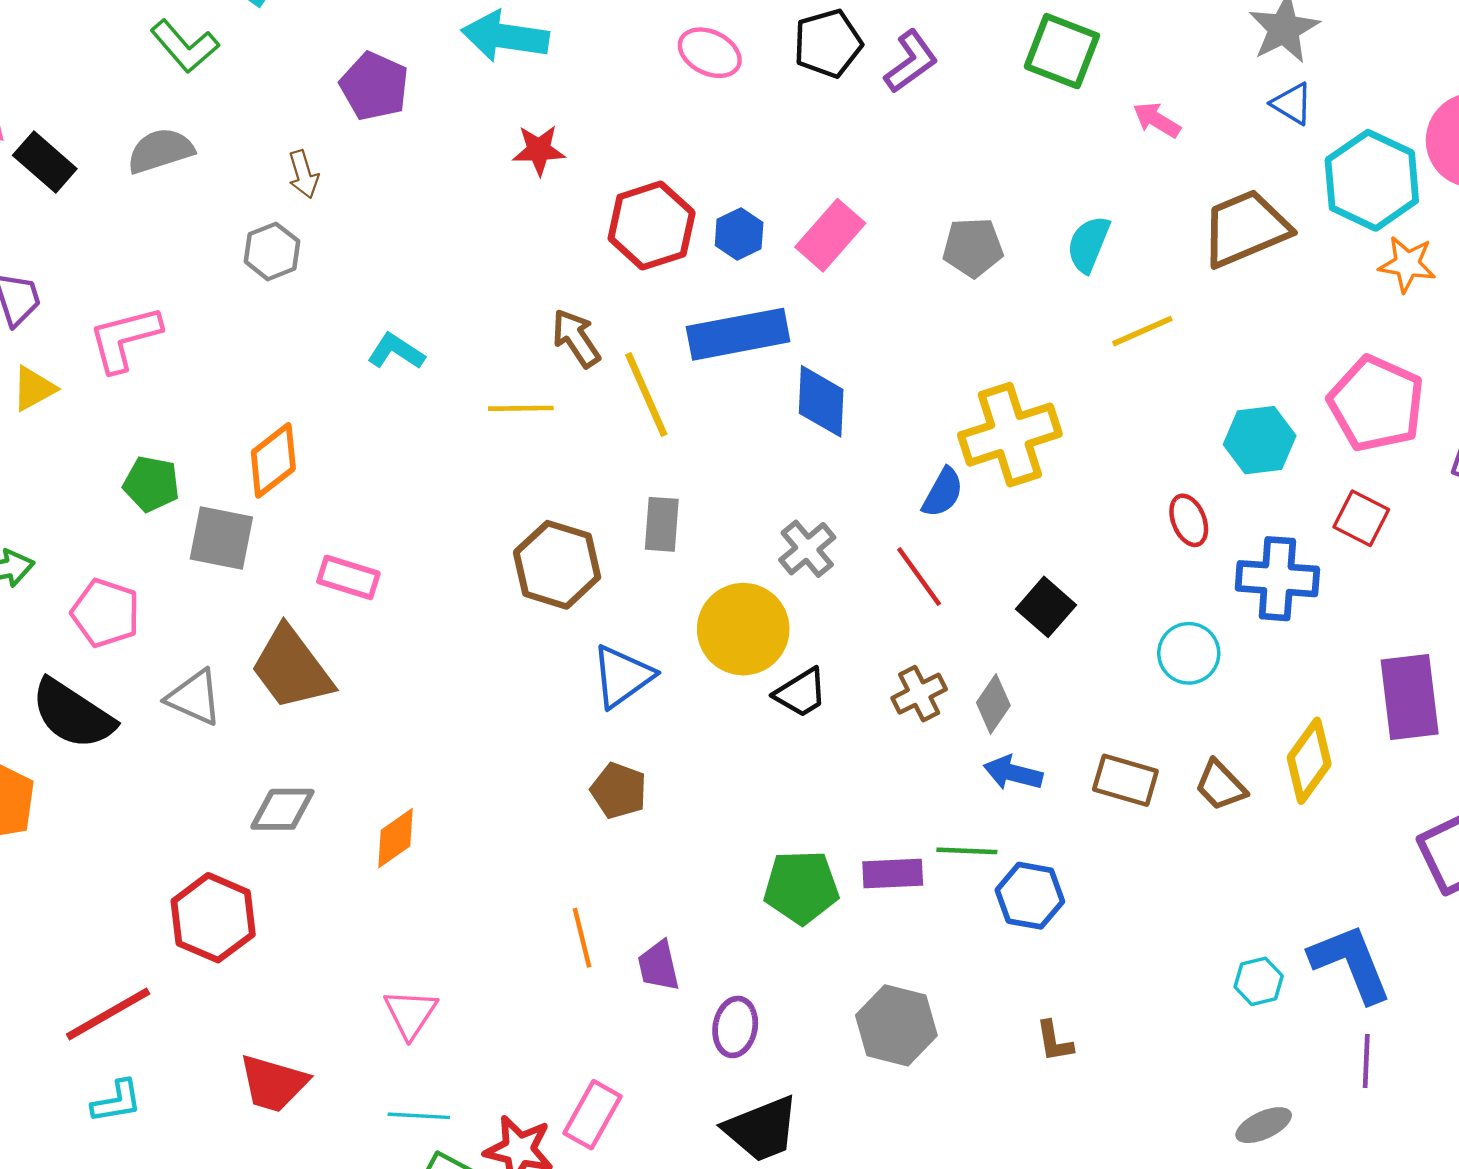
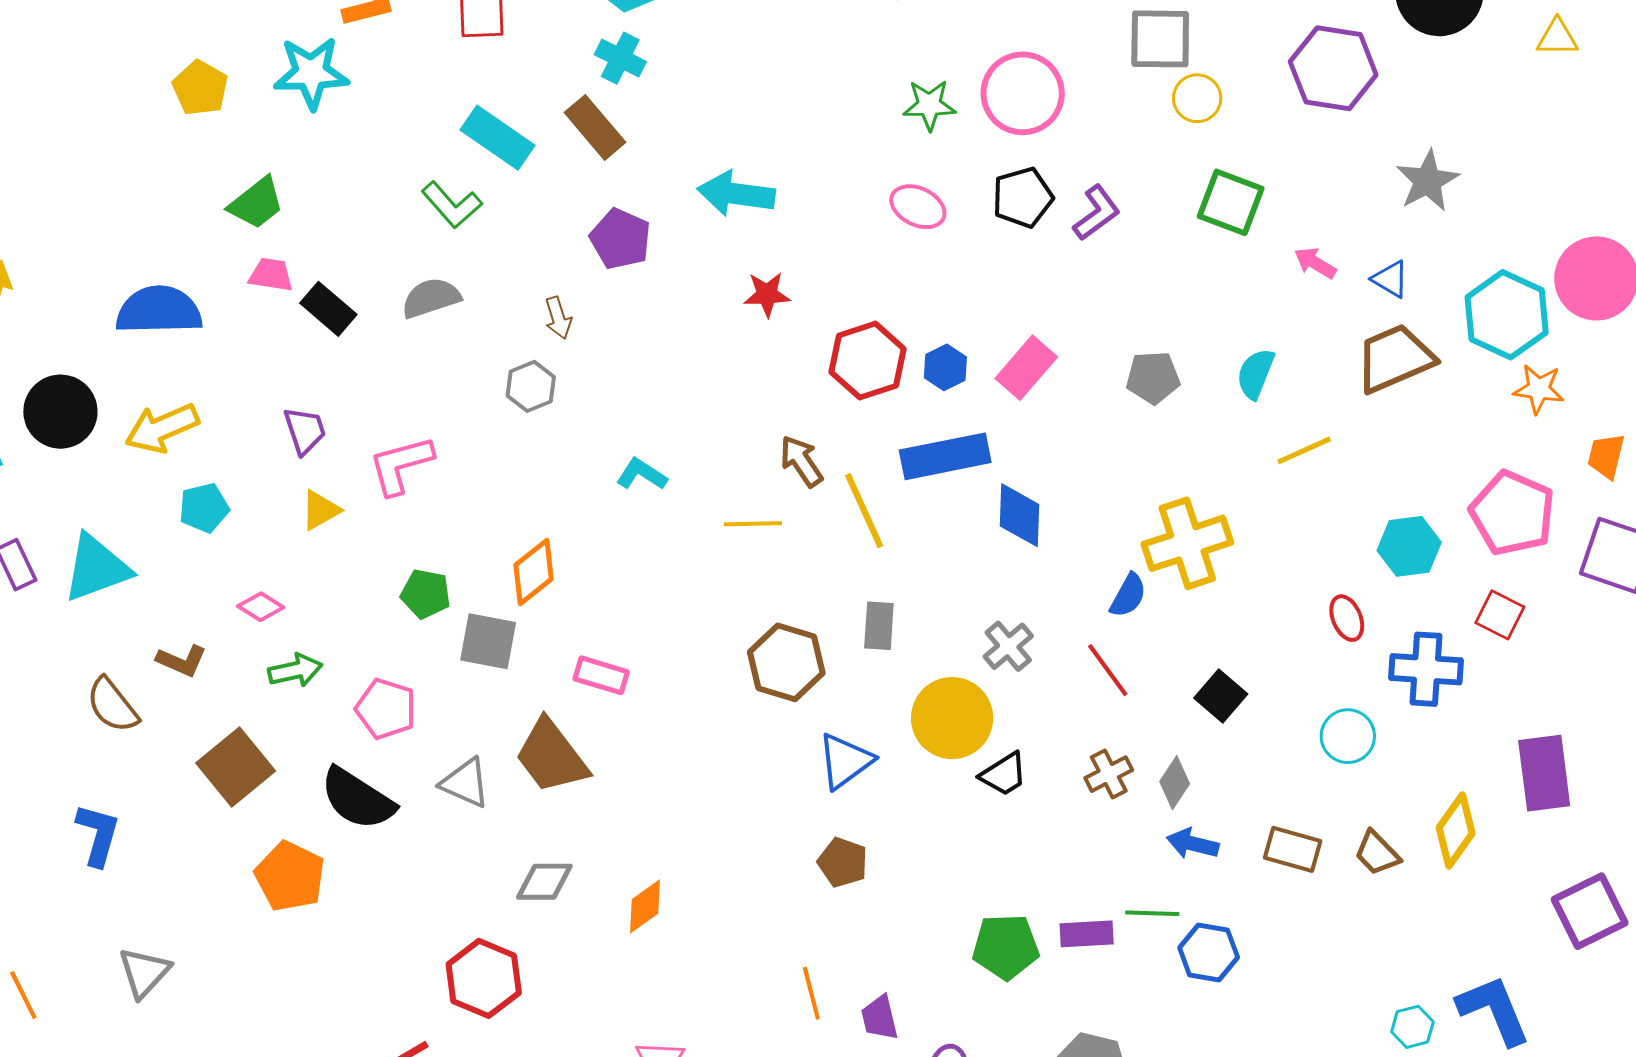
blue triangle: (1292, 104) -> (1390, 279), moved

